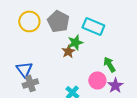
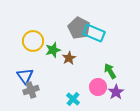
yellow circle: (29, 21) -> (33, 41), moved
gray pentagon: (58, 21) -> (79, 28), moved
green star: (75, 42) -> (53, 50), moved

